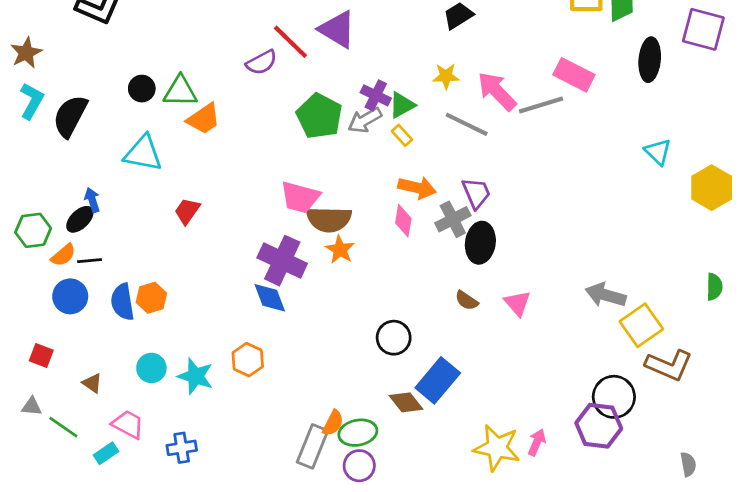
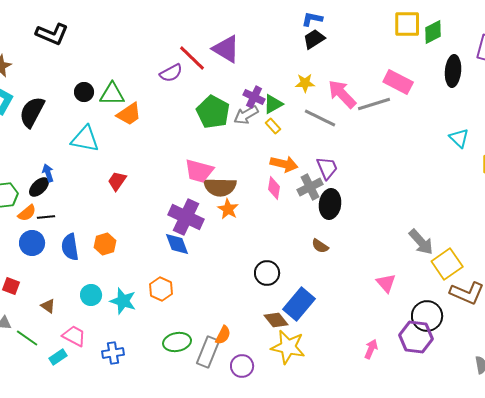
gray arrow: (606, 295) -> (421, 242), turned -148
orange hexagon: (151, 298) -> (105, 244), moved
pink triangle: (518, 303) -> (386, 283), moved
green ellipse: (358, 433) -> (177, 342), moved
yellow star: (497, 448) -> (288, 347), moved

